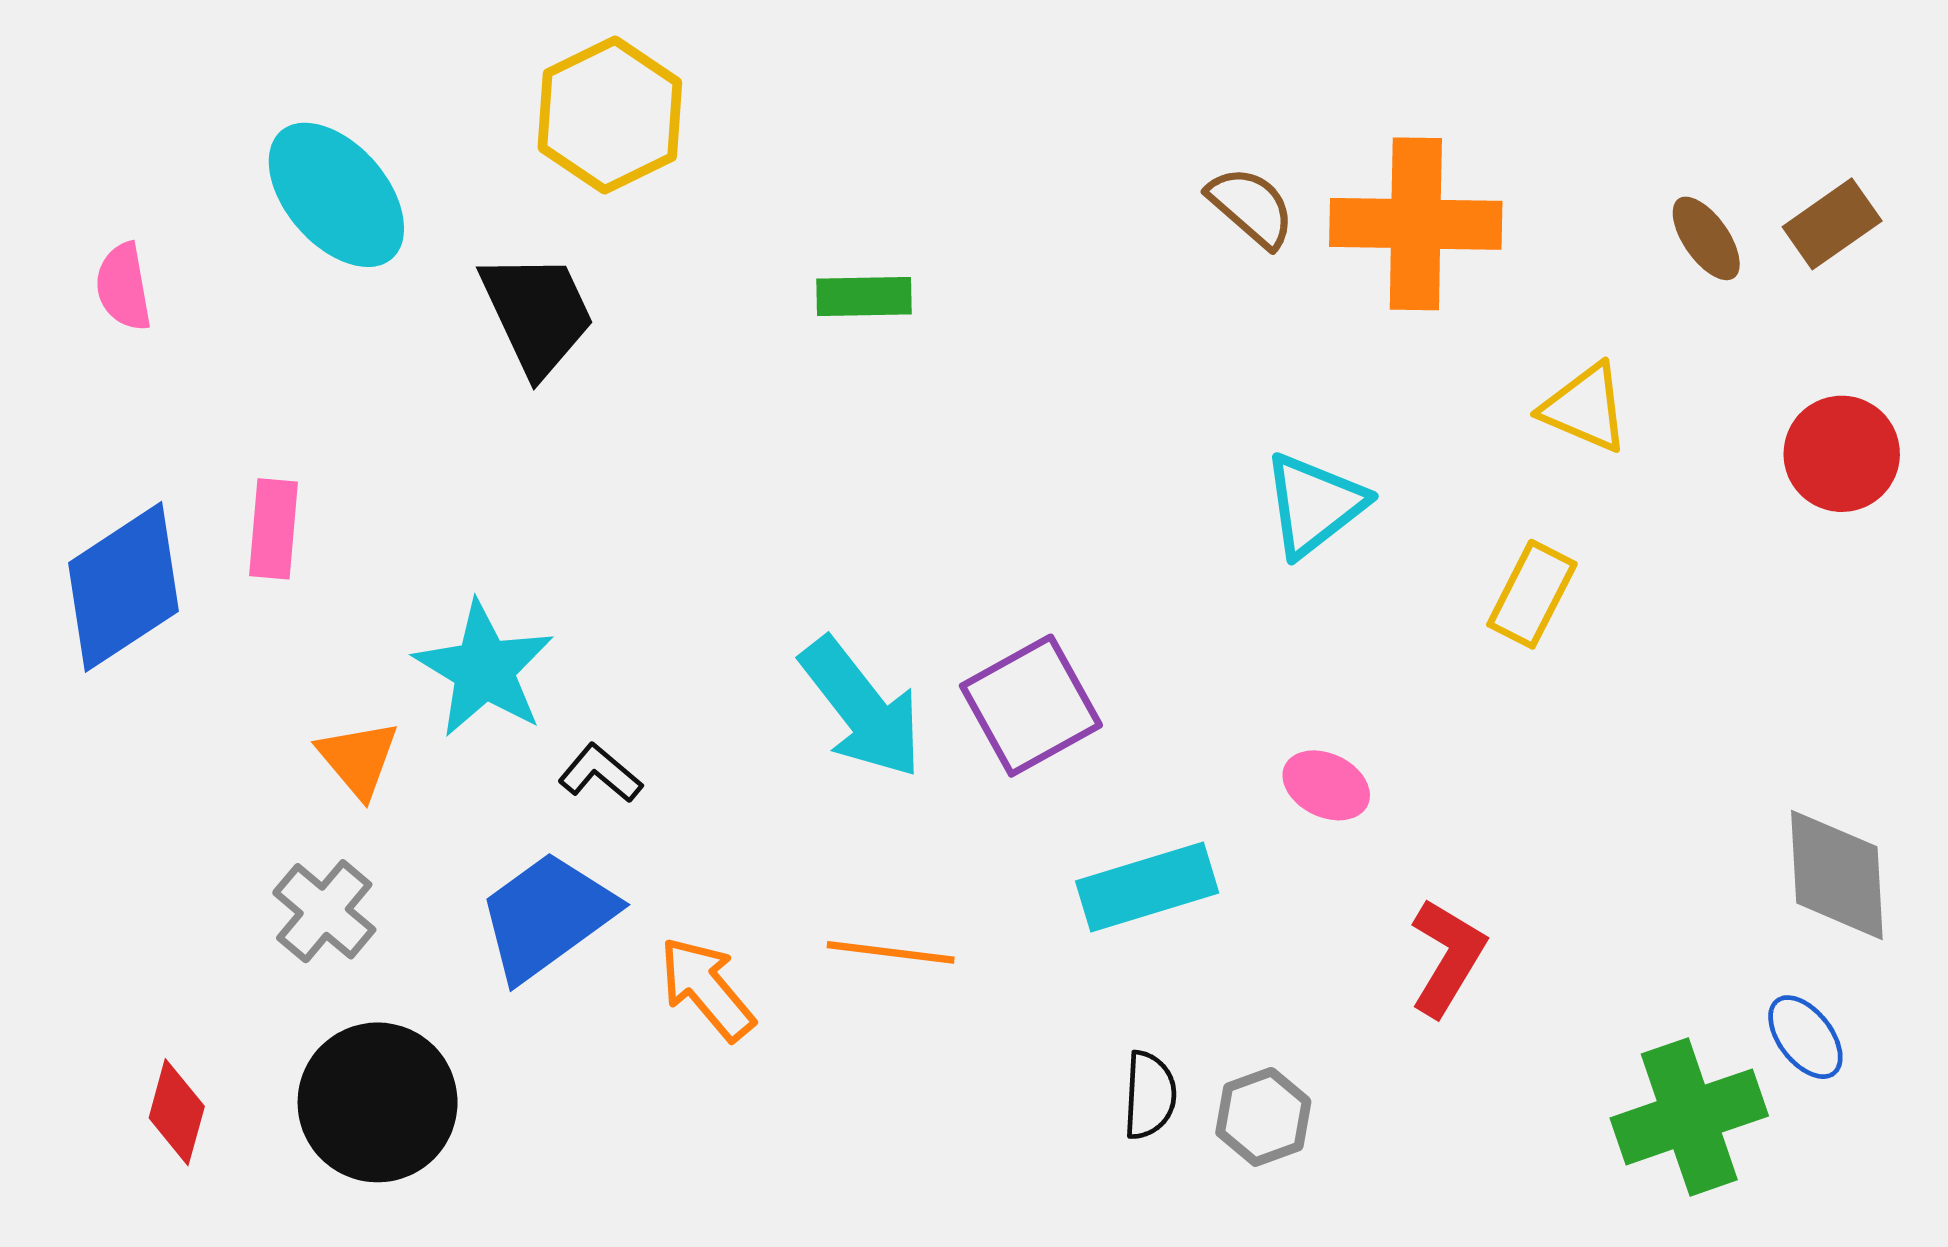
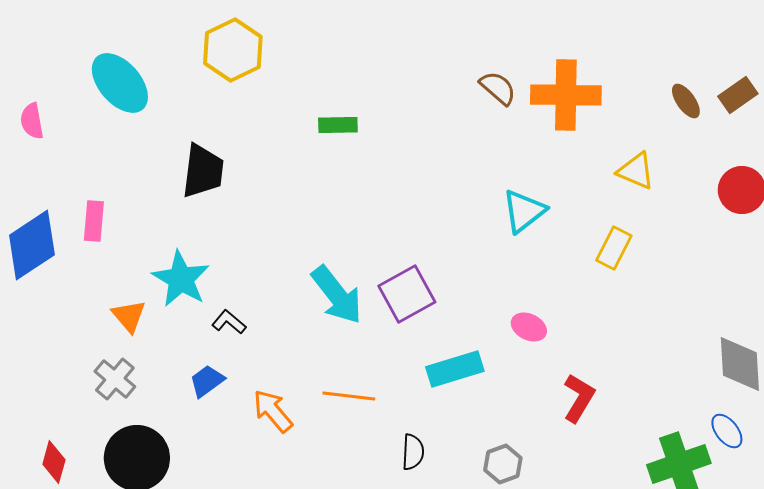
black trapezoid: (537, 313) -> (203, 171), moved, turned 32
blue trapezoid: (547, 916) -> (207, 381), size x0.6
black semicircle: (1150, 1095) -> (413, 452), moved

